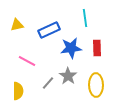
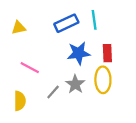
blue rectangle: (49, 30) -> (66, 23), moved
yellow ellipse: (96, 85) -> (103, 80), moved

